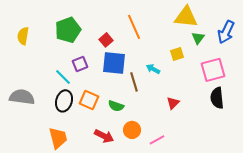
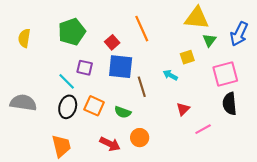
purple square: (80, 64) -> (85, 68), turned 35
cyan arrow: (153, 69) -> (170, 75), moved
pink line: (157, 140) -> (203, 129), moved

